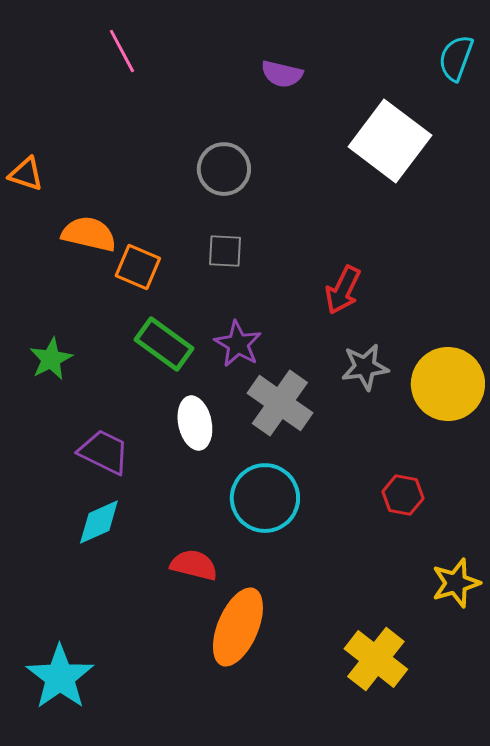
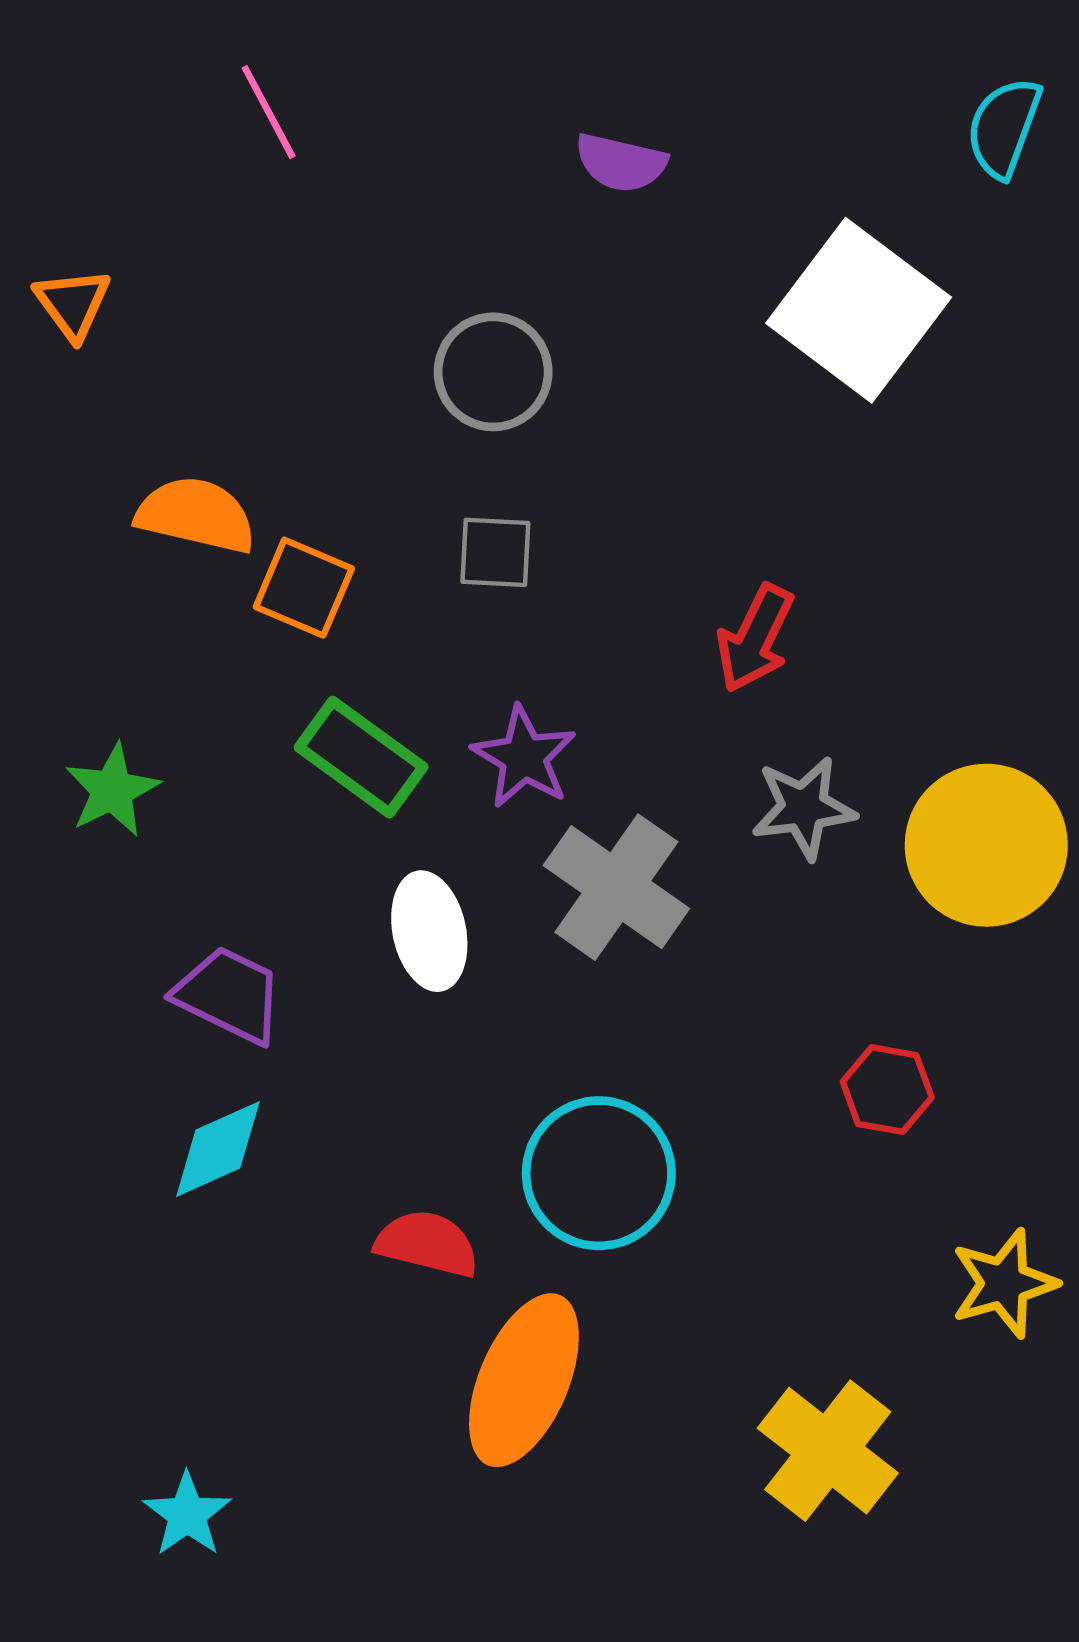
orange triangle: (26, 174) -> (73, 304), moved, turned 36
cyan circle: (265, 498) -> (599, 1173), moved
cyan star: (60, 677) -> (187, 1514), moved, size x0.6

